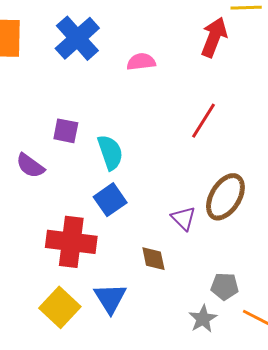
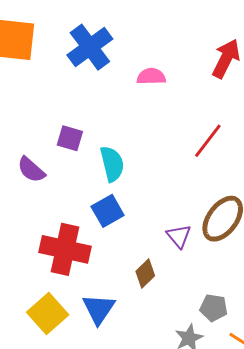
brown diamond: (153, 259) -> (145, 273), turned 52

